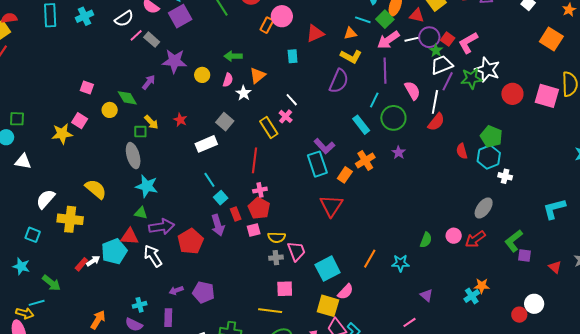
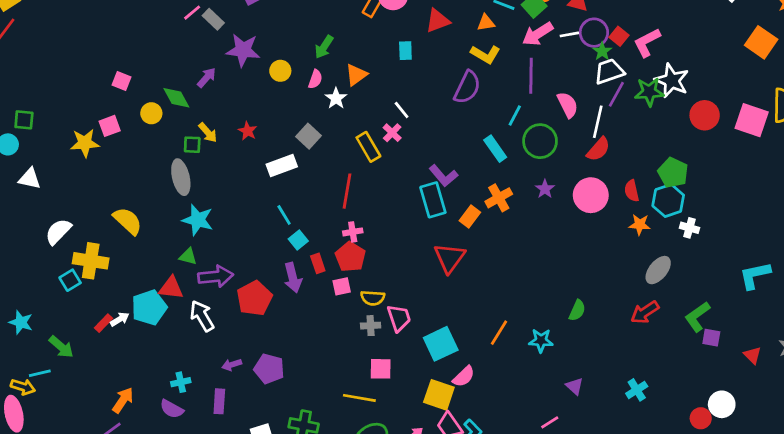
green arrow: (233, 56) -> (324, 47), turned -60
pink square: (80, 121) -> (110, 126), turned 35
cyan square: (33, 235) -> (70, 280), moved, turned 35
pink circle: (454, 236) -> (591, 195), moved, size x1.6
orange star: (482, 286) -> (640, 225), moved

